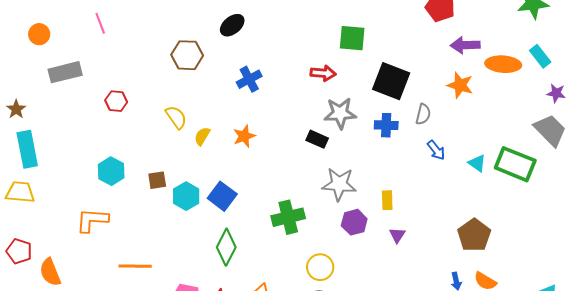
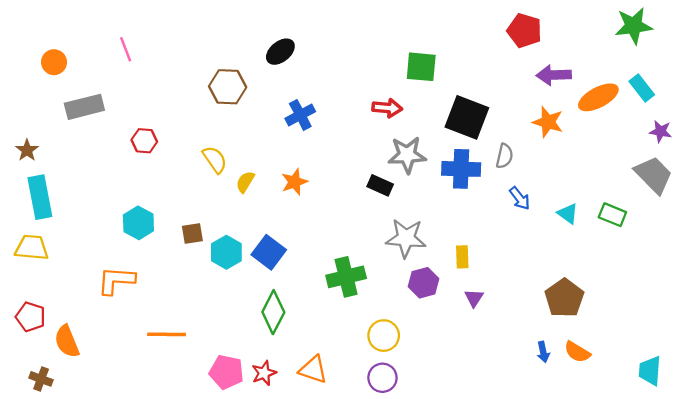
orange ellipse: (503, 64) -> (598, 97), turned -32
blue cross: (386, 125) -> (461, 169), size x1.4
green rectangle: (515, 164) -> (612, 215), size x0.6

